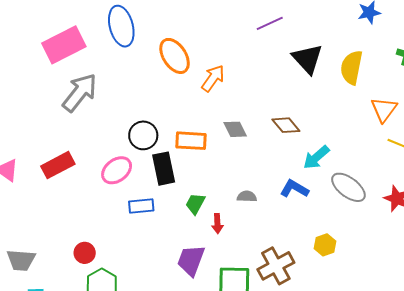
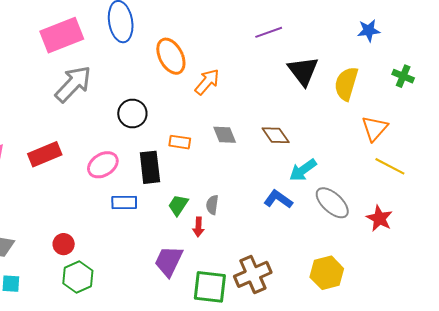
black circle: (143, 135) -> (132, 113), moved
orange rectangle: (191, 141) -> (180, 142), size x0.7
gray semicircle: (247, 196) -> (212, 205), moved, turned -90
yellow hexagon: (325, 245) -> (327, 273), moved, size x1.5

